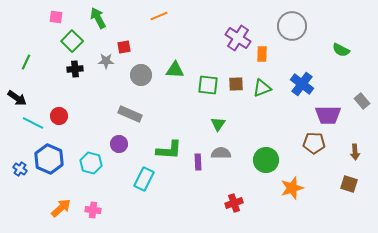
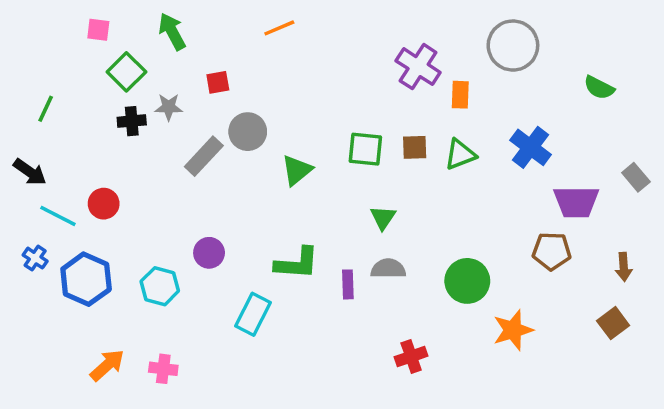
gray star: (106, 61) -> (169, 107), moved
green triangle: (175, 70) -> (297, 170), moved, turned -42
gray rectangle: (130, 114) -> (204, 156), moved, turned -70
blue cross: (20, 169) -> (35, 258), moved
brown square: (349, 184) -> (613, 323), turned 36

